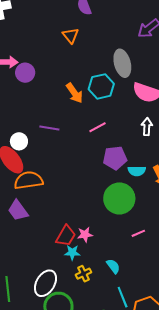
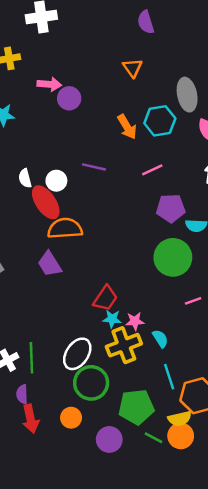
orange triangle: (71, 36) -> (133, 68), moved
pink star: (85, 235) -> (135, 321), moved
yellow cross: (83, 274) -> (124, 345), size x1.8

